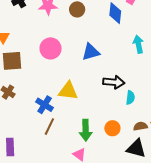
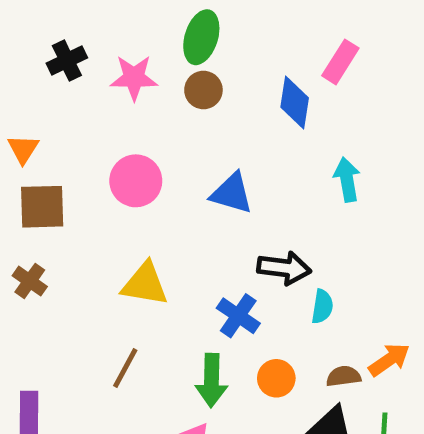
blue triangle: (91, 52) -> (232, 193), turned 30
yellow triangle: (68, 91) -> (145, 284), moved
blue cross: (45, 105) -> (238, 316), moved

